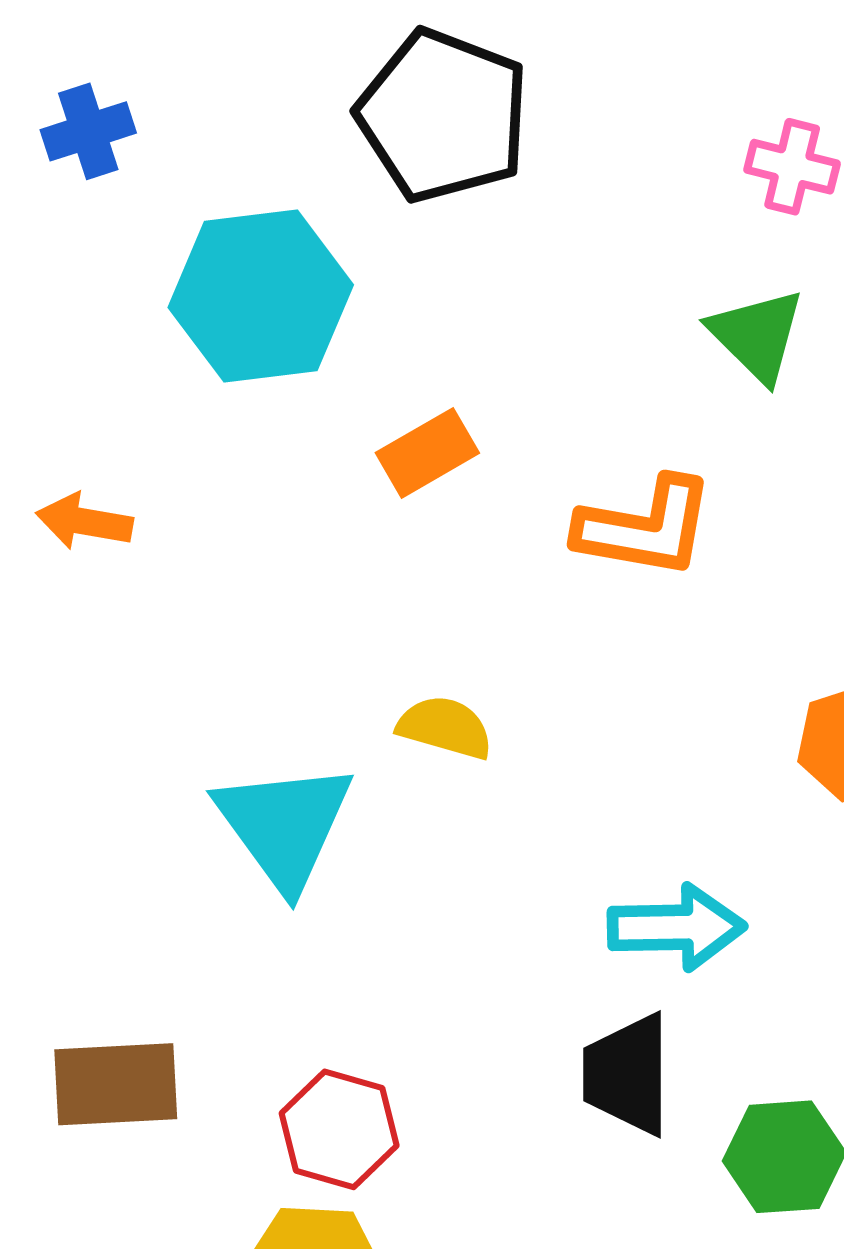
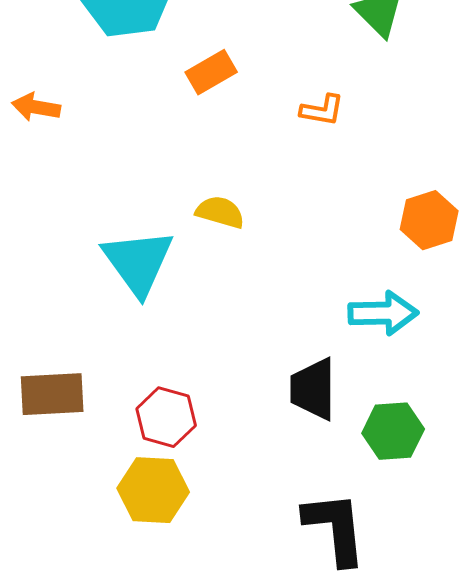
orange L-shape: (645, 527) -> (322, 110), size x0.6
cyan arrow: (676, 927) -> (383, 313), moved

